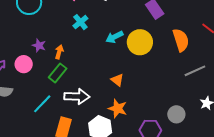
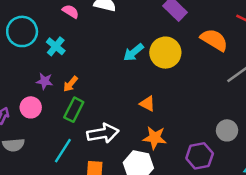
cyan cross: (80, 22) -> (56, 46), moved
orange semicircle: (181, 40) -> (214, 40), turned -30
orange arrow: (59, 52) -> (71, 84), turned -144

